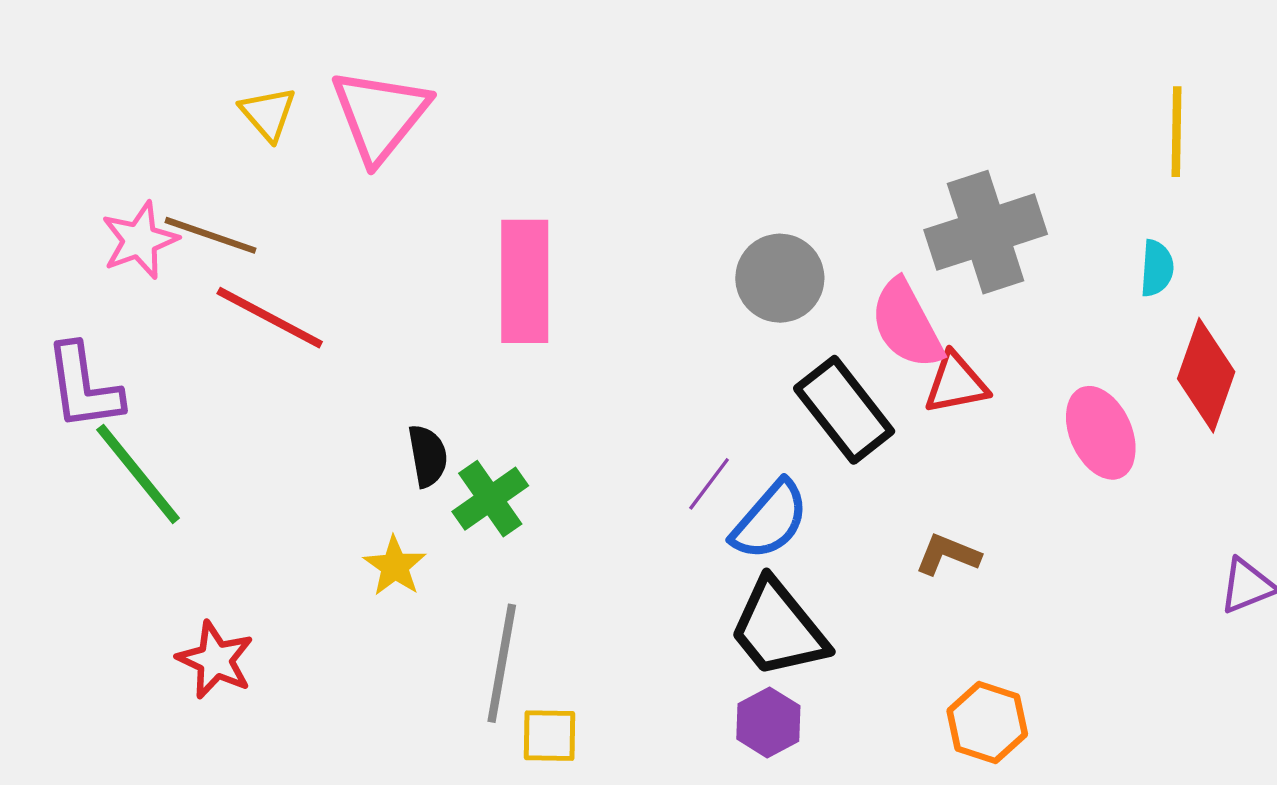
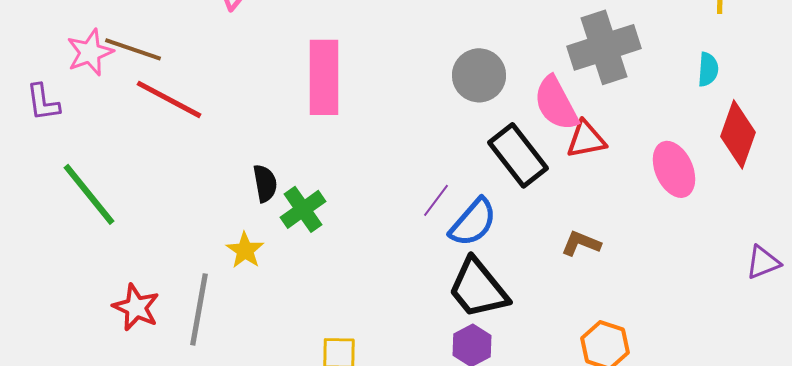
purple L-shape: (84, 387) -> (43, 102), moved, size x0.7
gray line: (502, 663) -> (199, 309), moved

